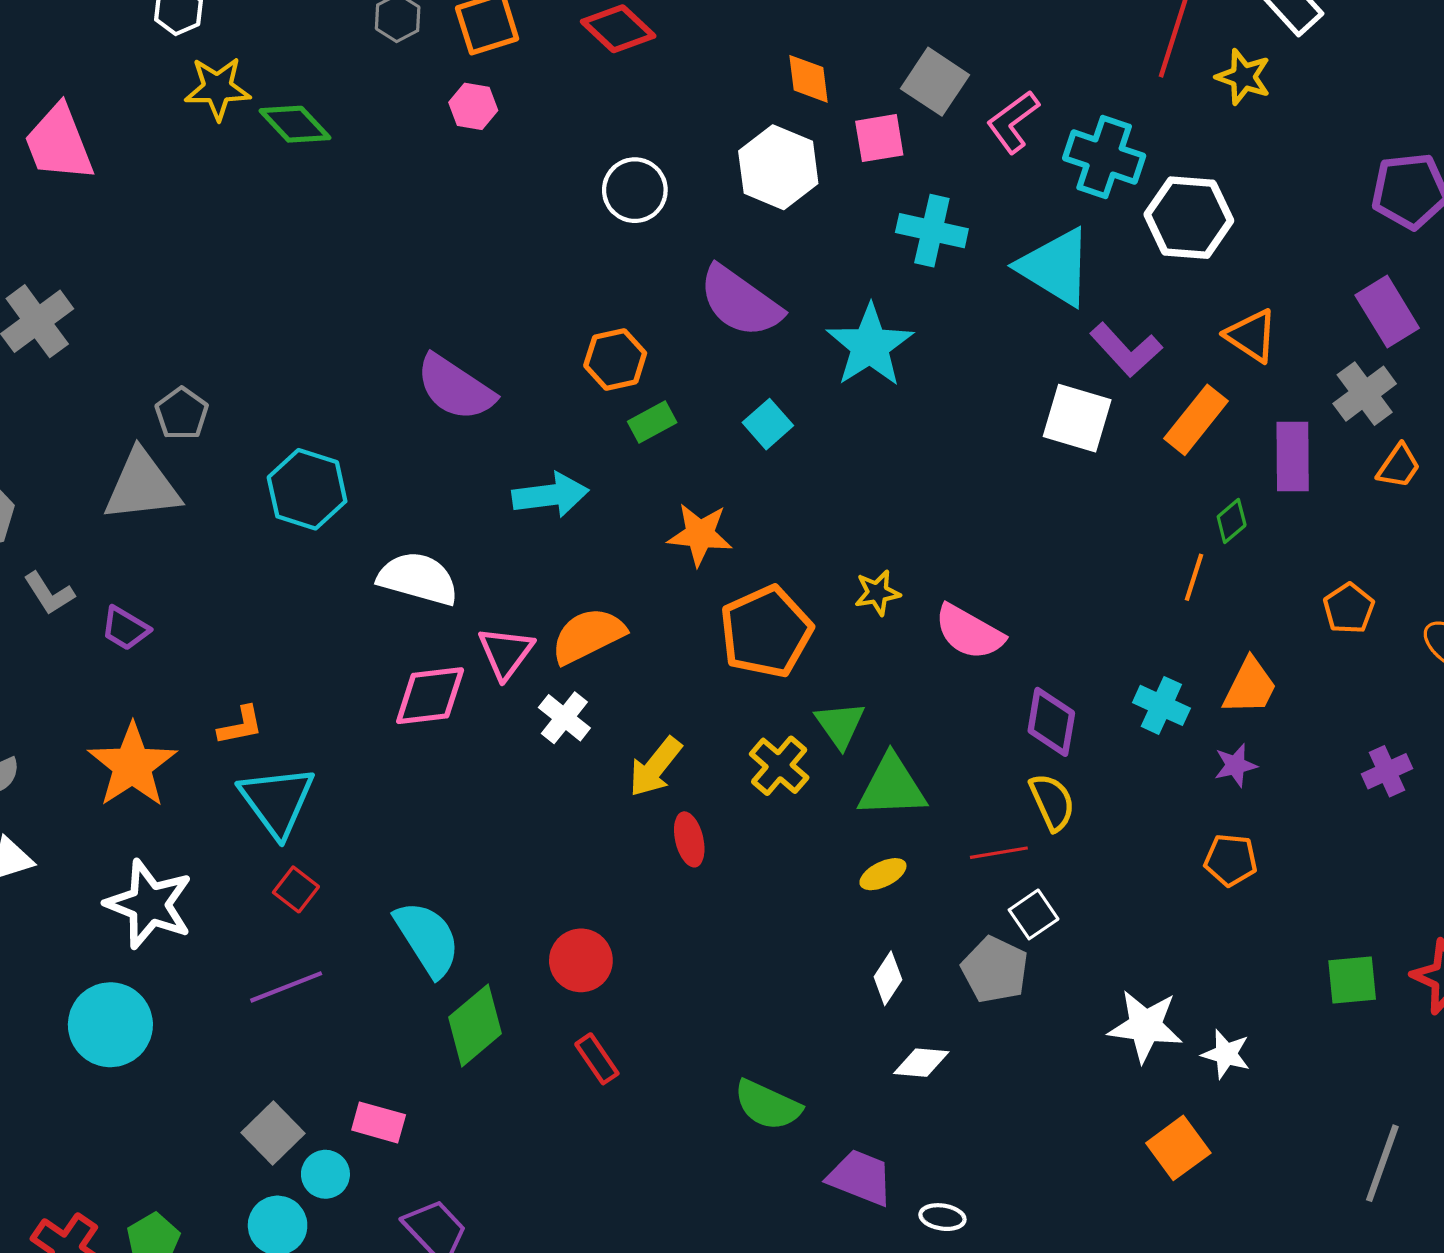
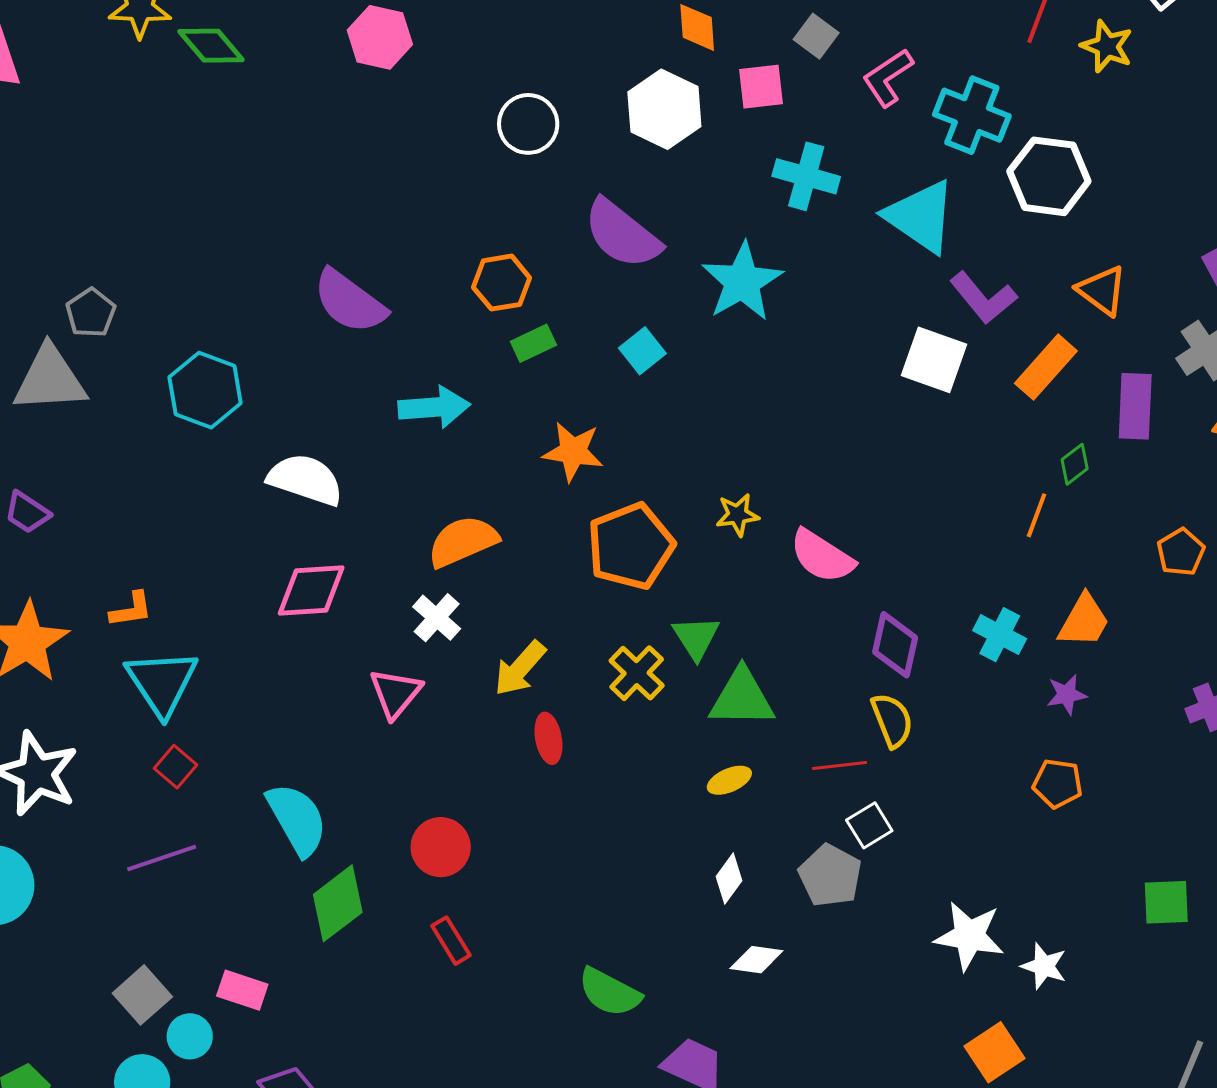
gray square: (935, 82) -> (816, 36), size x0.7
pink hexagon: (473, 106) -> (380, 37), size x1.4
pink triangle: (506, 653) -> (395, 693), moved

